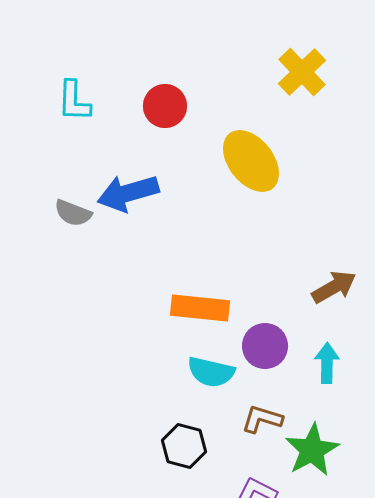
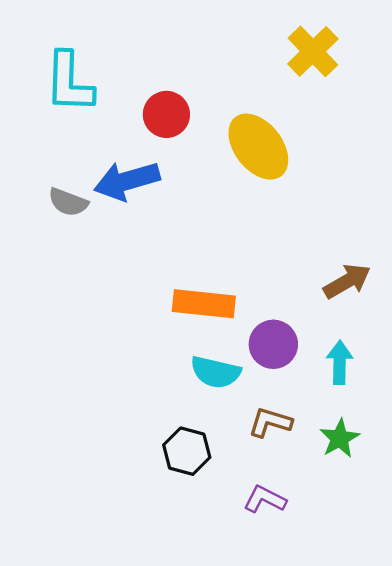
cyan L-shape: (74, 101) -> (69, 82), size x1.4
red circle: (165, 106) -> (166, 114), moved
green star: (312, 450) -> (340, 438), moved, size x0.7

